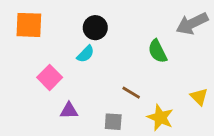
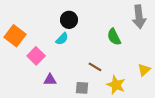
gray arrow: (192, 24) -> (139, 17), turned -70
orange square: (29, 25) -> (15, 36), moved, turned 35
yellow triangle: (199, 97) -> (144, 70), turned 32

